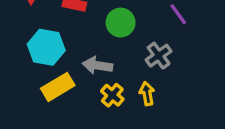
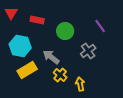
gray arrow: (97, 65) -> (51, 57), turned 30
yellow arrow: (147, 94) -> (80, 84), moved

